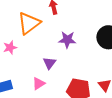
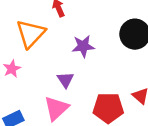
pink triangle: (39, 84) -> (56, 108), size x1.5

